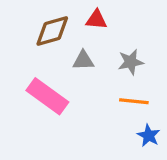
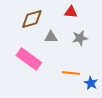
red triangle: (96, 20) -> (71, 12), moved
orange line: (134, 101) -> (71, 73), moved

